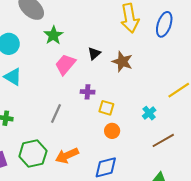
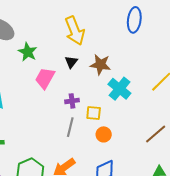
yellow arrow: (130, 18) -> (75, 31), moved
gray line: (56, 113) -> (70, 127), moved
cyan cross: (149, 113) -> (119, 89), moved, size x1.6

